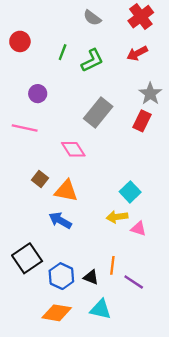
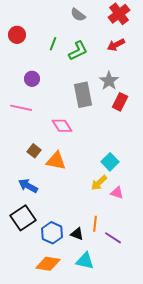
gray star: (150, 94) -> (109, 81), moved
gray rectangle: (98, 113) -> (83, 95), turned -50
yellow arrow: (117, 217) -> (99, 183), turned -36
blue arrow: (60, 220) -> (28, 186), moved

